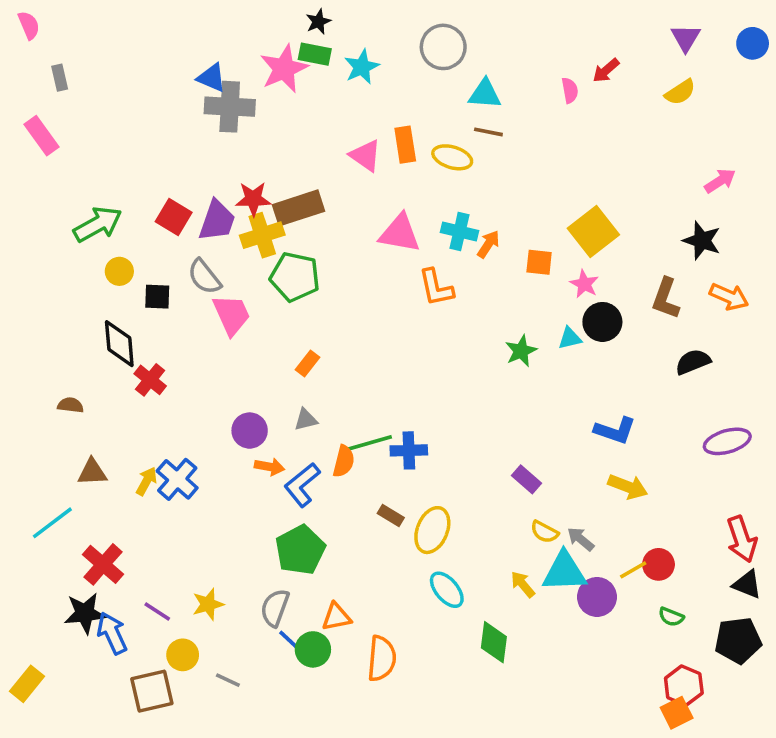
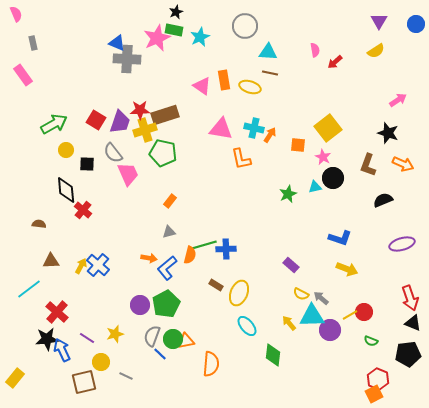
red arrow: (606, 70) -> (335, 62), moved
purple circle: (250, 431) -> (140, 305), moved
green circle: (313, 649) -> (173, 339), moved

